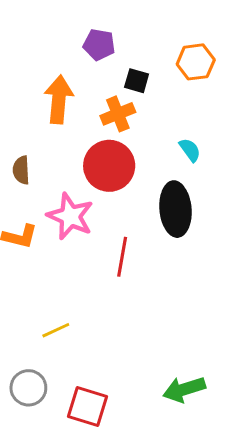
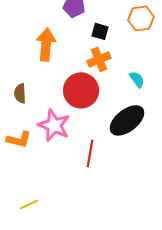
orange cross: (118, 114) -> (99, 59), moved
black ellipse: (175, 209) -> (127, 120), turned 57
yellow line: (56, 330) -> (29, 204), moved

